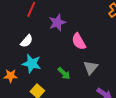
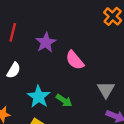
cyan star: (32, 64) -> (39, 97), moved, turned 30
gray triangle: (91, 68) -> (106, 90), moved

